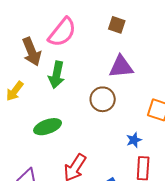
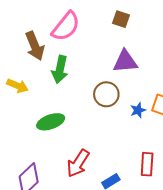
yellow arrow: (15, 91) -> (18, 86), turned -105
blue star: (134, 140) -> (138, 110), moved

